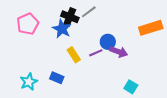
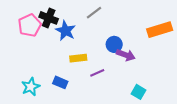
black cross: (70, 17) -> (49, 18), moved
purple line: (96, 53) -> (97, 73), moved
yellow rectangle: (74, 55) -> (78, 58), turned -63

